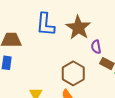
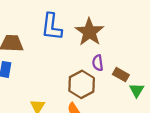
purple semicircle: (96, 47) -> (98, 63), moved

